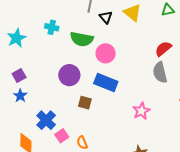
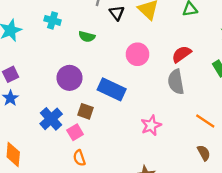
green semicircle: (82, 39) -> (87, 37), size x0.6
pink circle: (106, 53) -> (137, 54), moved
blue cross: (46, 120) -> (51, 119), moved
pink square: (62, 136) -> (75, 132), moved

